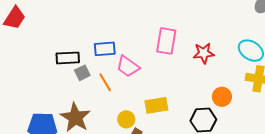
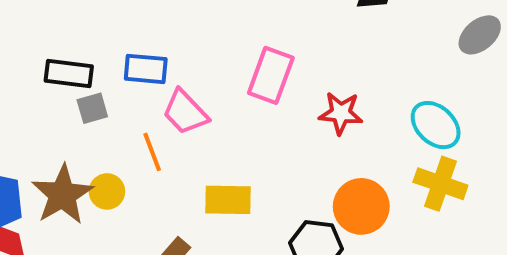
orange line: (105, 82) -> (152, 152), moved
orange circle: (222, 97) -> (361, 206), size x1.4
yellow circle: (126, 119) -> (107, 191), moved

